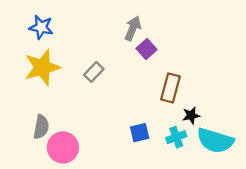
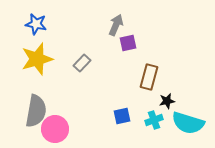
purple square: (146, 49) -> (128, 43), turned 30
gray semicircle: (41, 127) -> (36, 111), size x1.5

